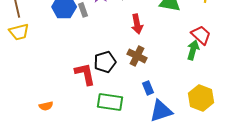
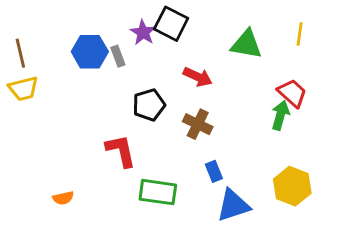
red arrow: (137, 24) -> (198, 77), turned -54
black pentagon: (105, 62) -> (149, 105), moved

